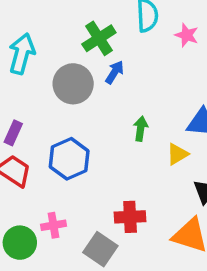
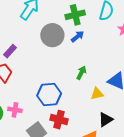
blue hexagon: (69, 159) -> (49, 94), moved

